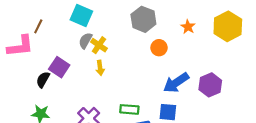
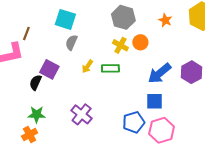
yellow cross: (99, 45) -> (120, 45), moved
yellow arrow: (100, 68) -> (87, 66), turned 48
green rectangle: (129, 109) -> (110, 68), moved

